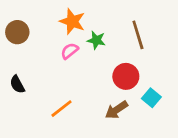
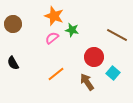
brown line: (138, 35) -> (117, 35), moved, turned -45
orange line: (62, 109) -> (56, 74), moved
brown arrow: (116, 110) -> (87, 82), turned 90

